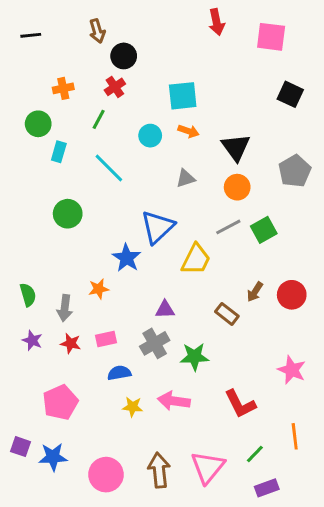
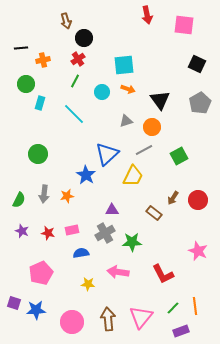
black line: (31, 35) -> (21, 48), moved
green line: (99, 119) -> (75, 81), moved
gray pentagon: (295, 171) -> (200, 103), moved
orange circle: (237, 187) -> (152, 127), moved
green circle: (68, 214) -> (38, 154), moved
gray line: (228, 227) -> (144, 150), moved
green semicircle: (28, 295) -> (19, 200), turned 42
gray arrow: (65, 308) -> (44, 194), moved
yellow star: (133, 407) -> (88, 284), moved
orange line: (295, 436) -> (195, 306), moved

